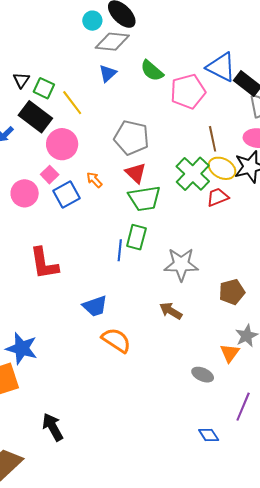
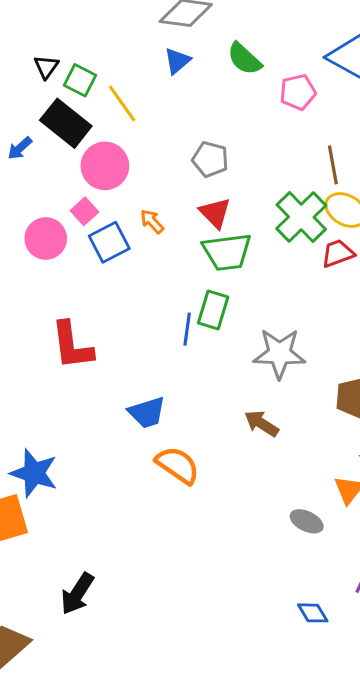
pink pentagon: (188, 91) -> (298, 92), size x0.7
gray pentagon: (131, 138) -> (210, 159), size x0.7
black arrow: (53, 427) -> (77, 594), turned -120

